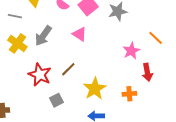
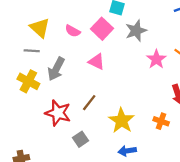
gray line: (15, 16) -> (32, 51), moved
pink star: (131, 51) -> (156, 59), moved
orange cross: (129, 94) -> (161, 121), turned 32

